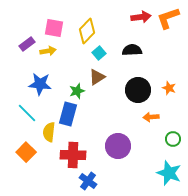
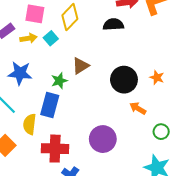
black semicircle: (132, 50) -> (113, 24), moved
cyan square: (99, 53) -> (51, 38), moved
orange arrow: (151, 117) -> (138, 108), turned 35

